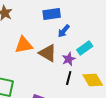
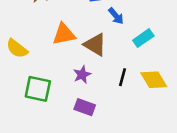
blue arrow: (64, 31) -> (116, 16), turned -80
purple star: (69, 59) -> (82, 75), moved

